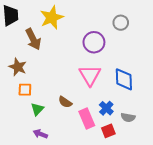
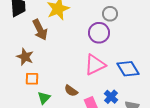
gray circle: (121, 23) -> (110, 14), moved
pink triangle: (90, 75) -> (95, 65), turned 35
blue diamond: (124, 79) -> (128, 69), turned -30

